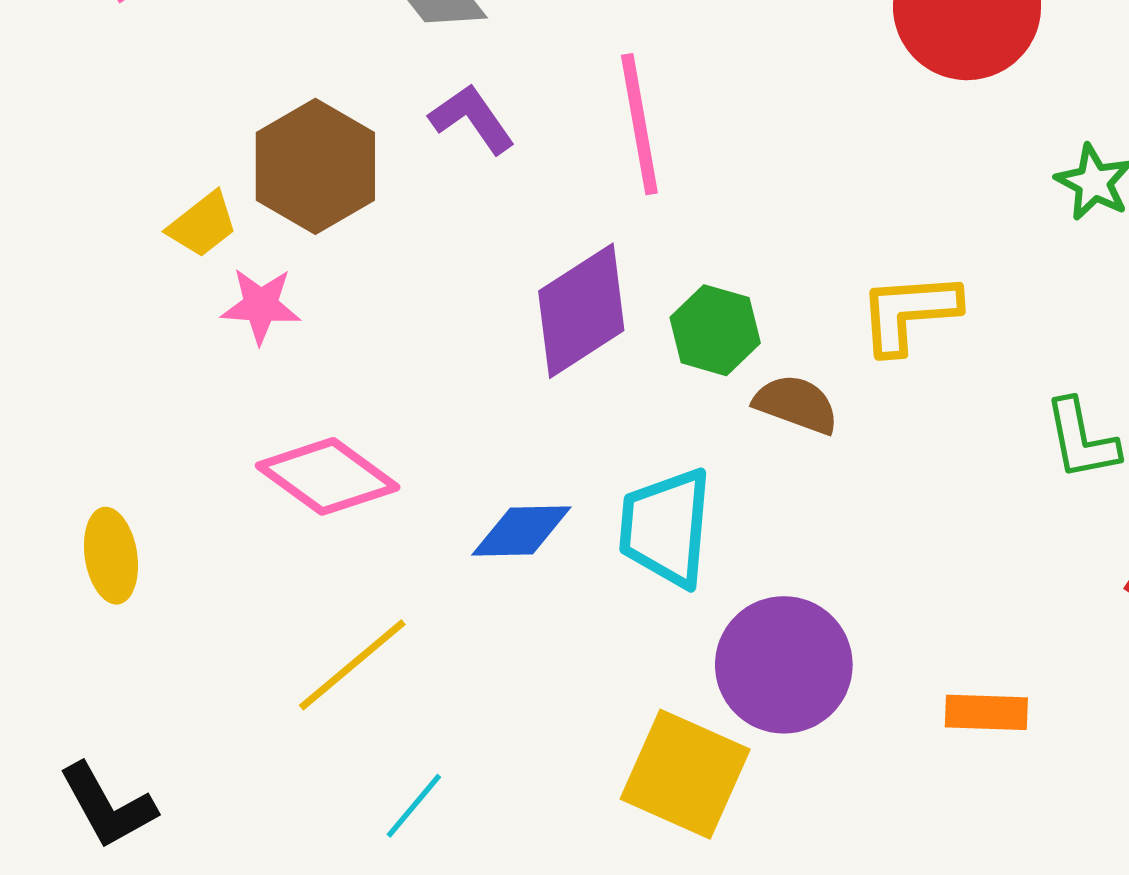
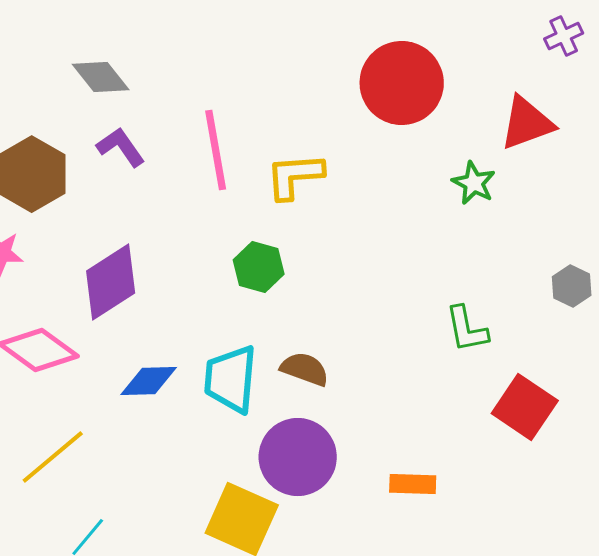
purple diamond: (581, 311) -> (111, 282), moved
yellow L-shape: (909, 313) -> (295, 176), moved
brown semicircle: (796, 404) -> (305, 369), moved

